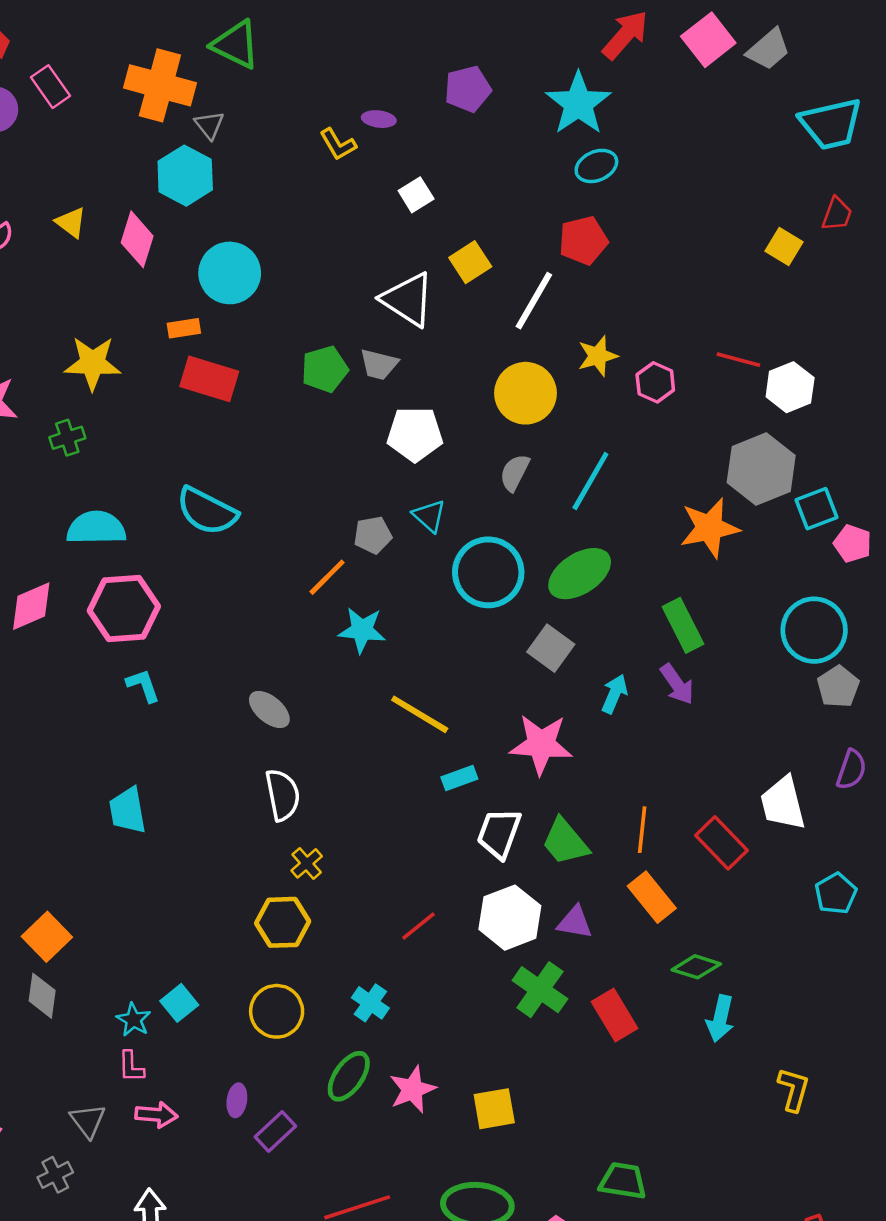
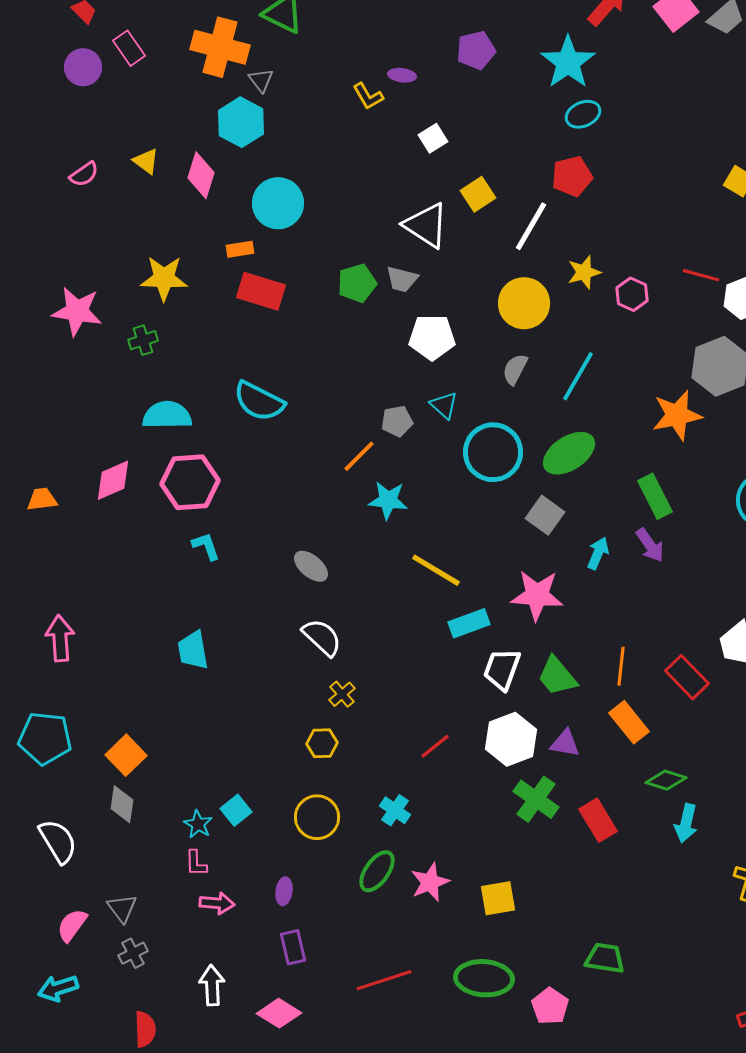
cyan rectangle: (459, 778) -> (469, 623), size x1.4
white semicircle: (283, 795) -> (322, 637), turned -36
yellow hexagon: (283, 922) -> (322, 743), size x0.7
gray triangle: (88, 1121) -> (122, 908), moved
purple rectangle: (275, 1132) -> (293, 947), moved, turned -60

